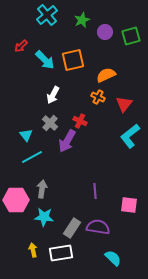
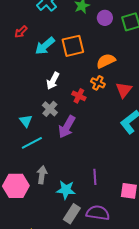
cyan arrow: (45, 60) -> (45, 46), turned 95
red cross: (80, 121) -> (79, 96), moved
cyan star: (44, 217) -> (66, 190), moved

